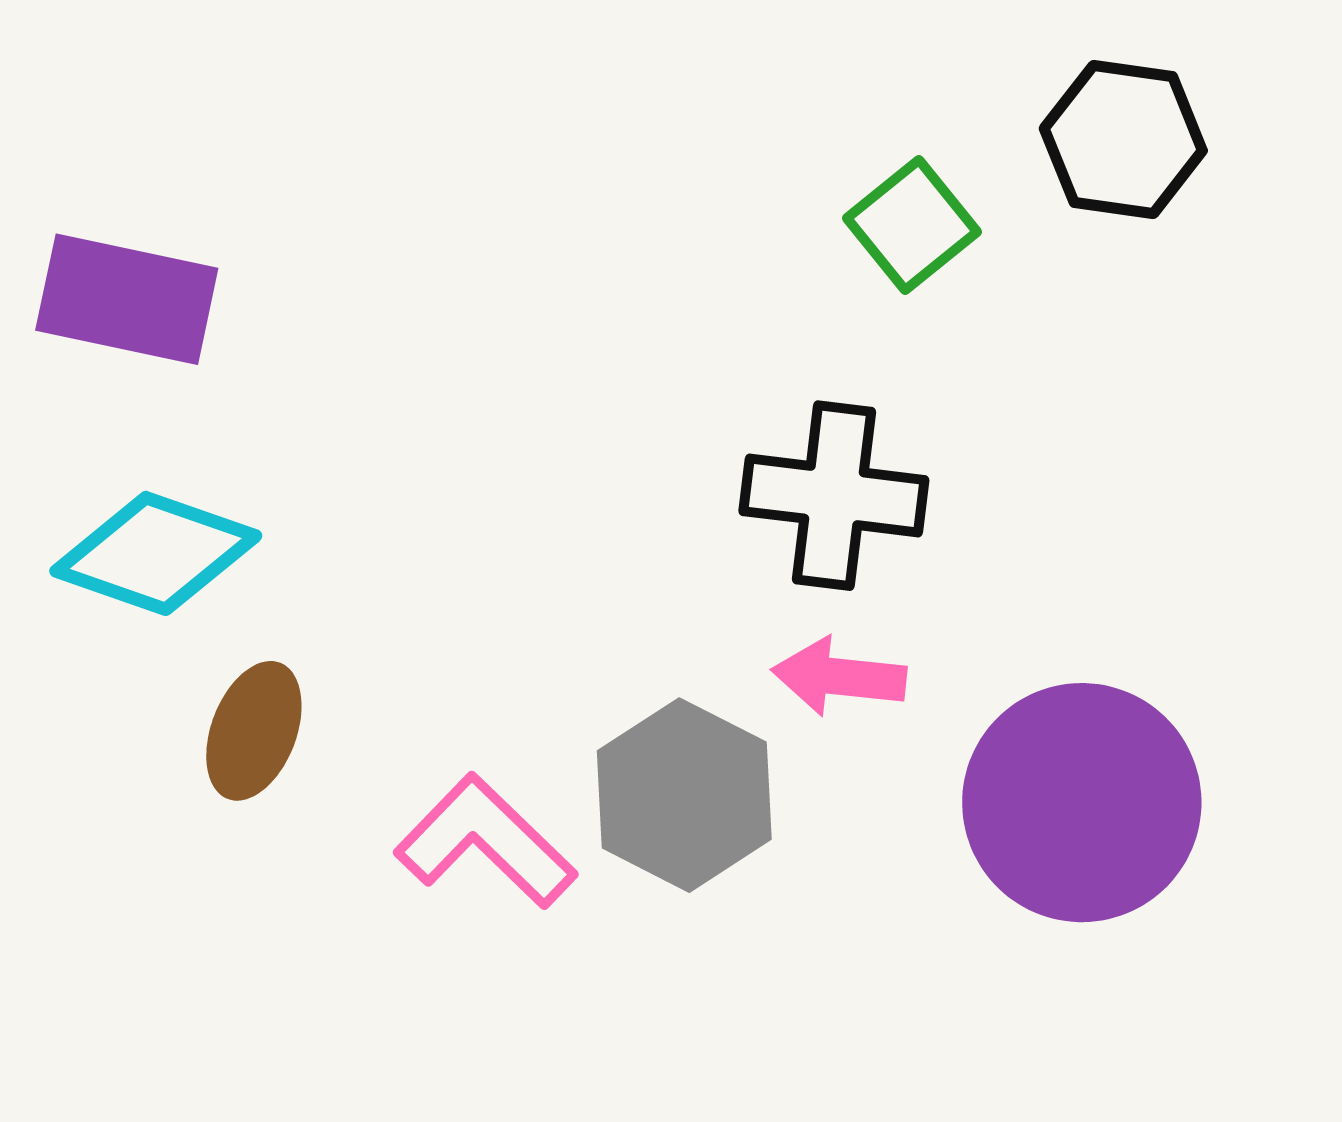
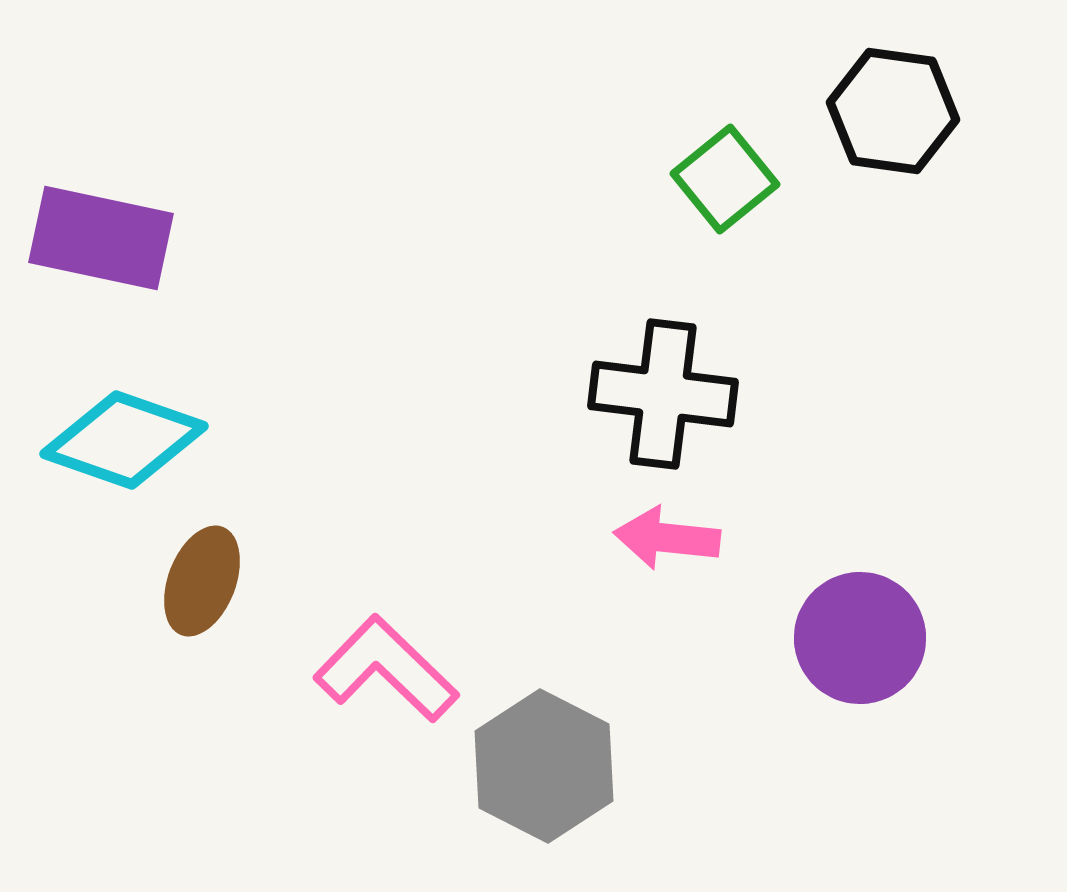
gray hexagon: (684, 795) -> (544, 766), moved
purple circle: (1082, 803) -> (860, 638), size x0.7

